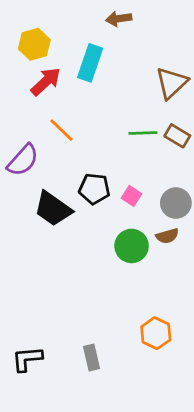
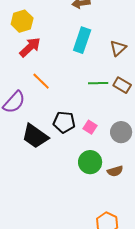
cyan rectangle: (90, 63) -> (82, 40), moved
brown triangle: (172, 83) -> (118, 48), size x0.7
brown semicircle: (167, 236) -> (115, 171), moved

